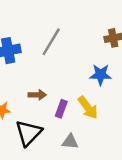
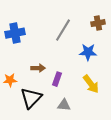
gray line: (51, 42) -> (63, 30), moved
yellow arrow: (88, 108) -> (91, 84), moved

